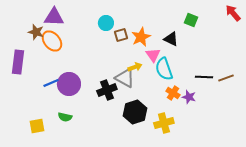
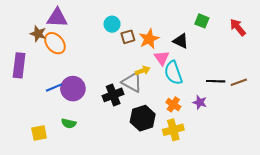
red arrow: (233, 13) -> (238, 27), moved
orange cross: (173, 93) -> (173, 104), moved

